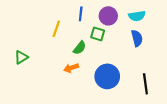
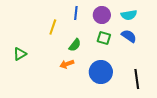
green square: (98, 34) -> (104, 38), moved
blue semicircle: (137, 38) -> (129, 36), turned -42

